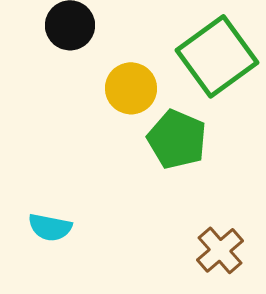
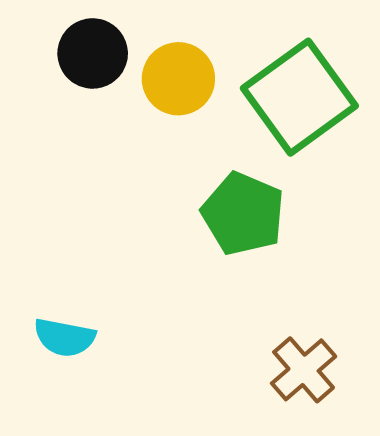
yellow circle: (131, 88) -> (178, 79), moved

